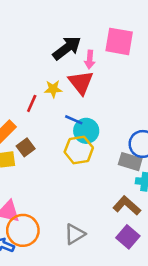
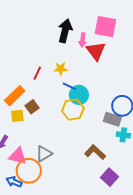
black arrow: (67, 48) -> (65, 31), turned -40
red triangle: (81, 82) -> (96, 51), moved
yellow star: (53, 89) -> (61, 69), moved
brown L-shape: (127, 206) -> (95, 152), moved
gray triangle: (75, 234) -> (44, 154), moved

